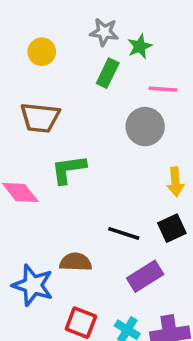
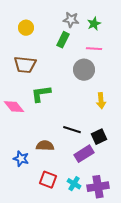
gray star: (104, 32) -> (71, 20), moved
green star: (140, 46) -> (94, 24), moved
black square: (172, 228) -> (99, 137), moved
blue star: (33, 285) -> (21, 159), size x0.7

